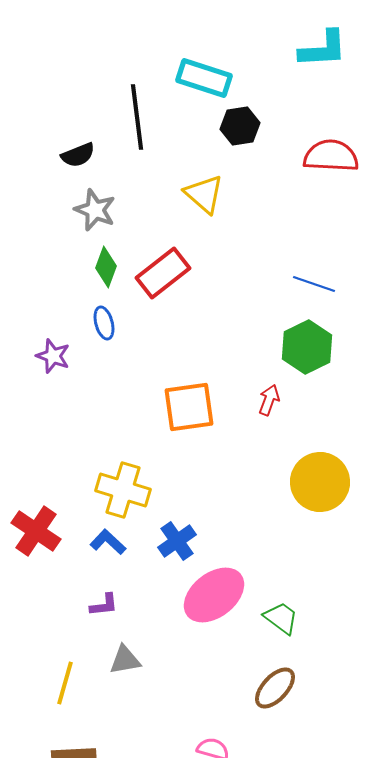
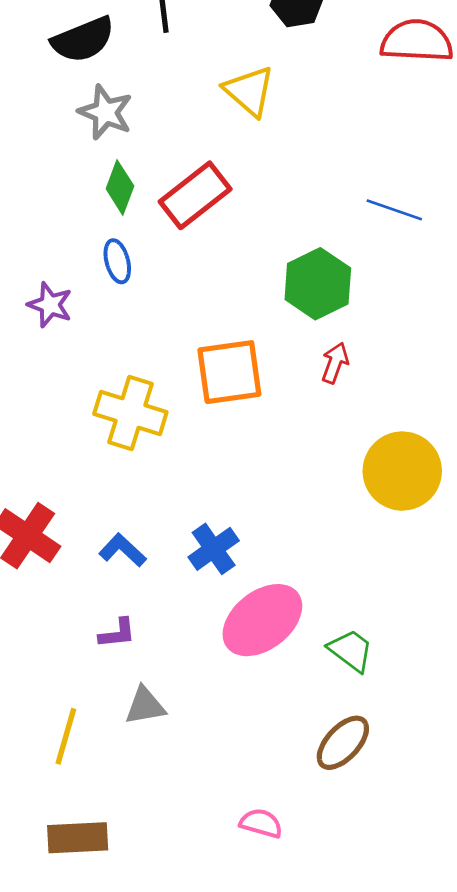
black semicircle: (78, 155) -> (83, 40), size x1.4
green hexagon: (307, 347) -> (318, 284), moved
yellow cross: (123, 490) -> (130, 413), moved

